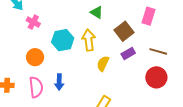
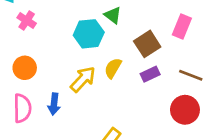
cyan hexagon: (63, 40) -> (89, 34), moved
yellow arrow: (89, 40) -> (83, 79), moved, turned 45
yellow semicircle: (103, 64) -> (113, 68), moved

